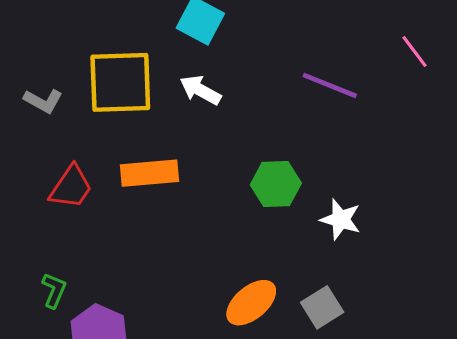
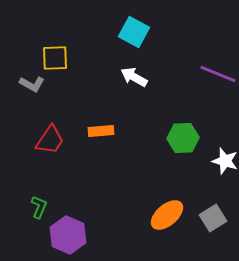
yellow square: (120, 82) -> (55, 58), moved, size x0.6
orange rectangle: (150, 173) -> (101, 131), size x0.7

